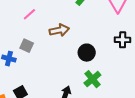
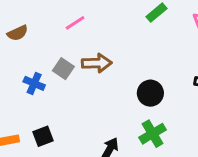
brown arrow: (59, 30) -> (97, 63), moved

